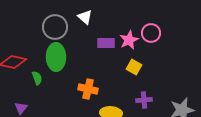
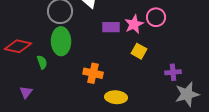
purple cross: (144, 100) -> (173, 72), moved

